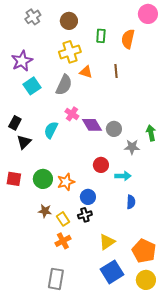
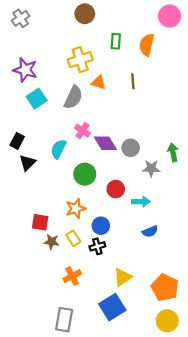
gray cross: (33, 17) -> (21, 18), moved
brown circle: (69, 21) -> (85, 14), moved
purple star: (22, 61) -> (25, 70), turned -30
red square: (14, 179) -> (40, 222), moved
green circle: (43, 179) -> (85, 174), moved
blue semicircle: (131, 202) -> (150, 231), turned 64
yellow rectangle: (63, 219) -> (73, 238), moved
blue square: (112, 272) -> (112, 307), moved

